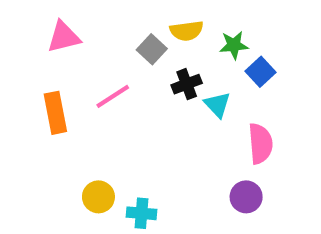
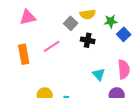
black cross: (187, 84) -> (88, 40), turned 32
cyan triangle: (217, 105) -> (99, 74), moved

